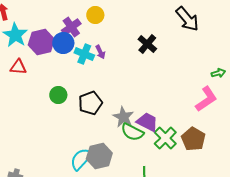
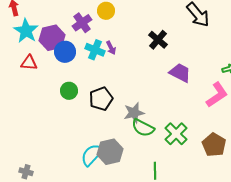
blue circle: (63, 43) -> (65, 52), moved
gray star: (123, 117) -> (134, 113), turned 30
purple trapezoid: (147, 122) -> (180, 73), moved
brown pentagon: (193, 139) -> (214, 145), moved

